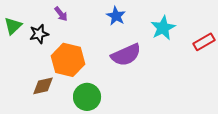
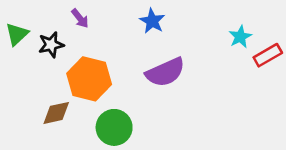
cyan star: (163, 28) -> (240, 37), moved, size x0.7

